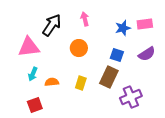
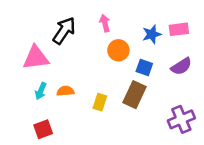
orange circle: (79, 48) -> (118, 50), moved
orange semicircle: (52, 82) -> (65, 91), moved
purple cross: (131, 97) -> (181, 119), moved

